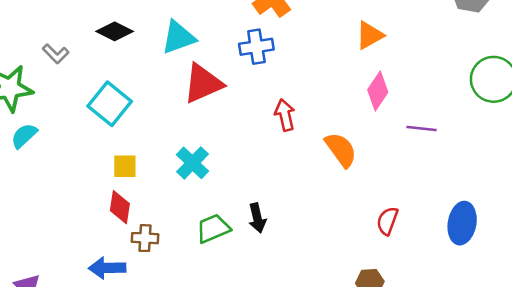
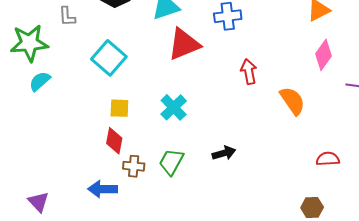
gray L-shape: (56, 54) -> (67, 17), turned 40
black arrow: (257, 218) -> (224, 153), turned -95
red semicircle: (387, 221) -> (328, 159), turned 65
green trapezoid: (213, 228) -> (171, 162), moved, turned -40

